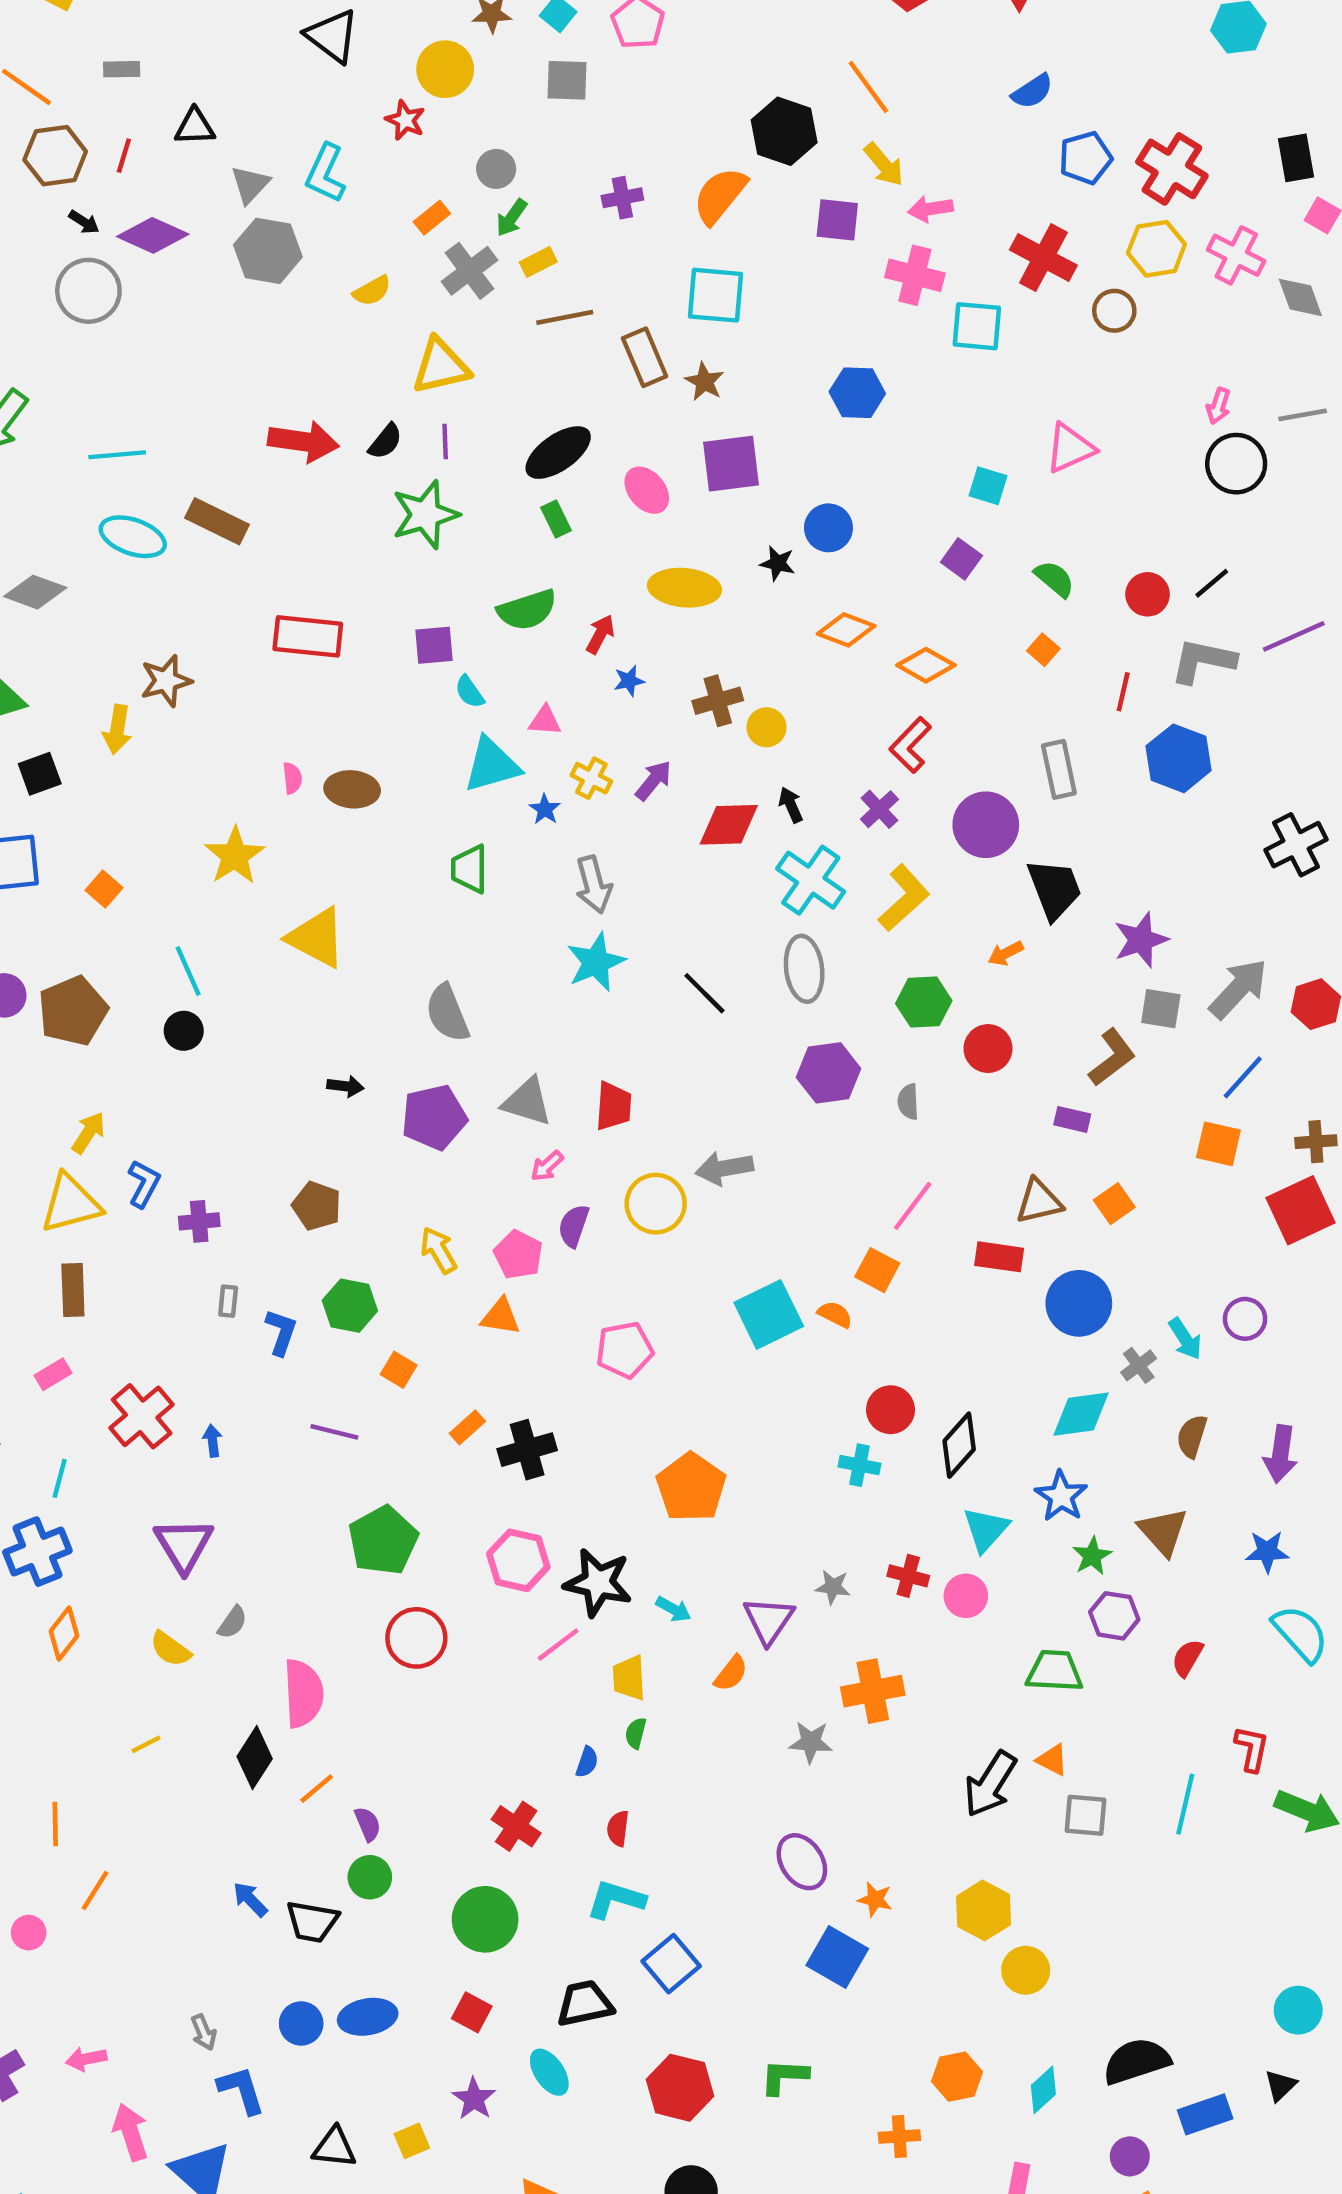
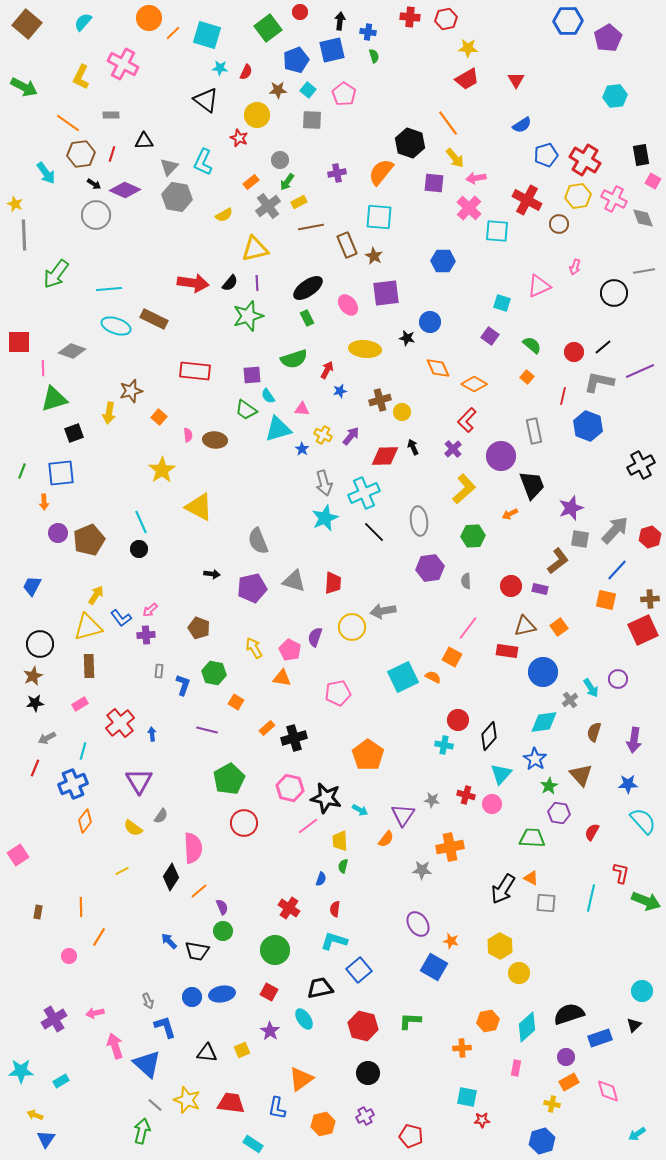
pink cross: (915, 275) -> (469, 208), turned 30
pink arrow: (1218, 406) -> (575, 267), moved
orange diamond: (846, 630) -> (438, 368), turned 45
green trapezoid: (470, 869) -> (246, 410), moved, turned -55
cyan cross: (811, 880) -> (364, 493), moved, turned 32
orange square: (104, 889) -> (159, 417), moved
red circle: (988, 1049) -> (511, 586), moved
pink arrow: (547, 1166) -> (150, 610), moved
blue L-shape: (144, 1184) -> (121, 618), turned 115
cyan diamond: (1043, 2090) -> (527, 1027), size x1.4

